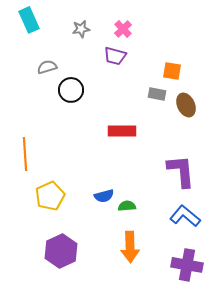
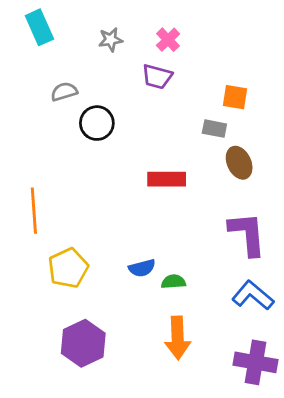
brown ellipse: (186, 105) -> (239, 163), moved

